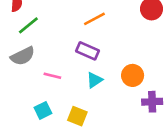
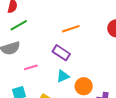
orange circle: (133, 75) -> (84, 86), moved
pink line: (52, 76) -> (31, 67), turned -40

